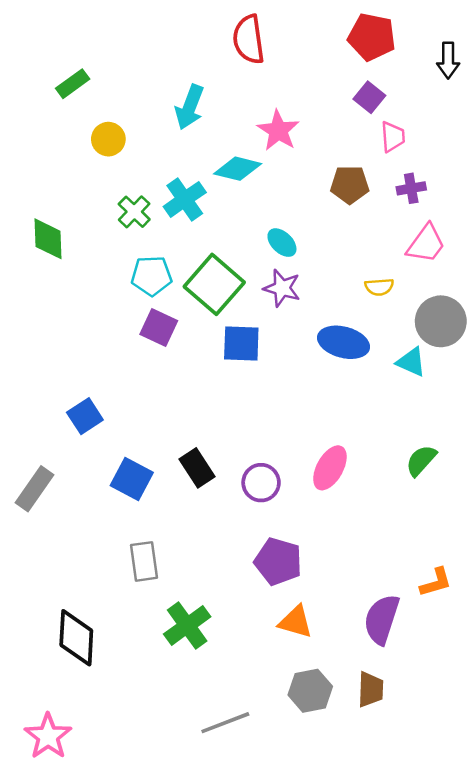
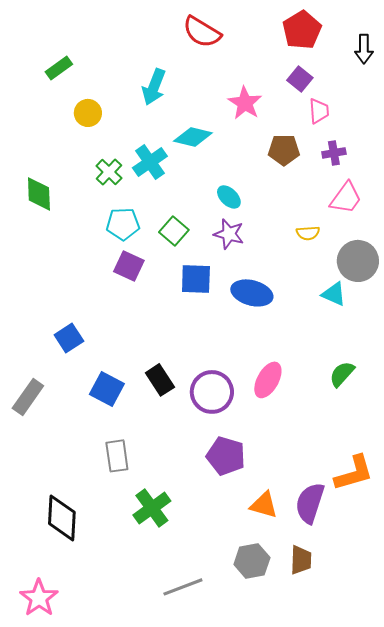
red pentagon: (372, 37) -> (302, 30), turned 30
red semicircle: (249, 39) -> (202, 32), turned -51
pink star: (278, 131) -> (245, 103), moved
green square: (214, 284) -> (174, 231), size x0.6
blue ellipse: (344, 342) -> (252, 293), moved
purple circle: (261, 483) -> (212, 392), size x1.4
orange L-shape: (436, 582) -> (354, 473), size x1.5
orange triangle: (295, 622) -> (264, 505), moved

